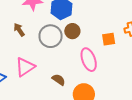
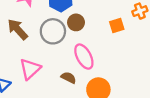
brown arrow: (19, 30) -> (18, 29), size x1.5
pink ellipse: (89, 60) -> (84, 57), moved

